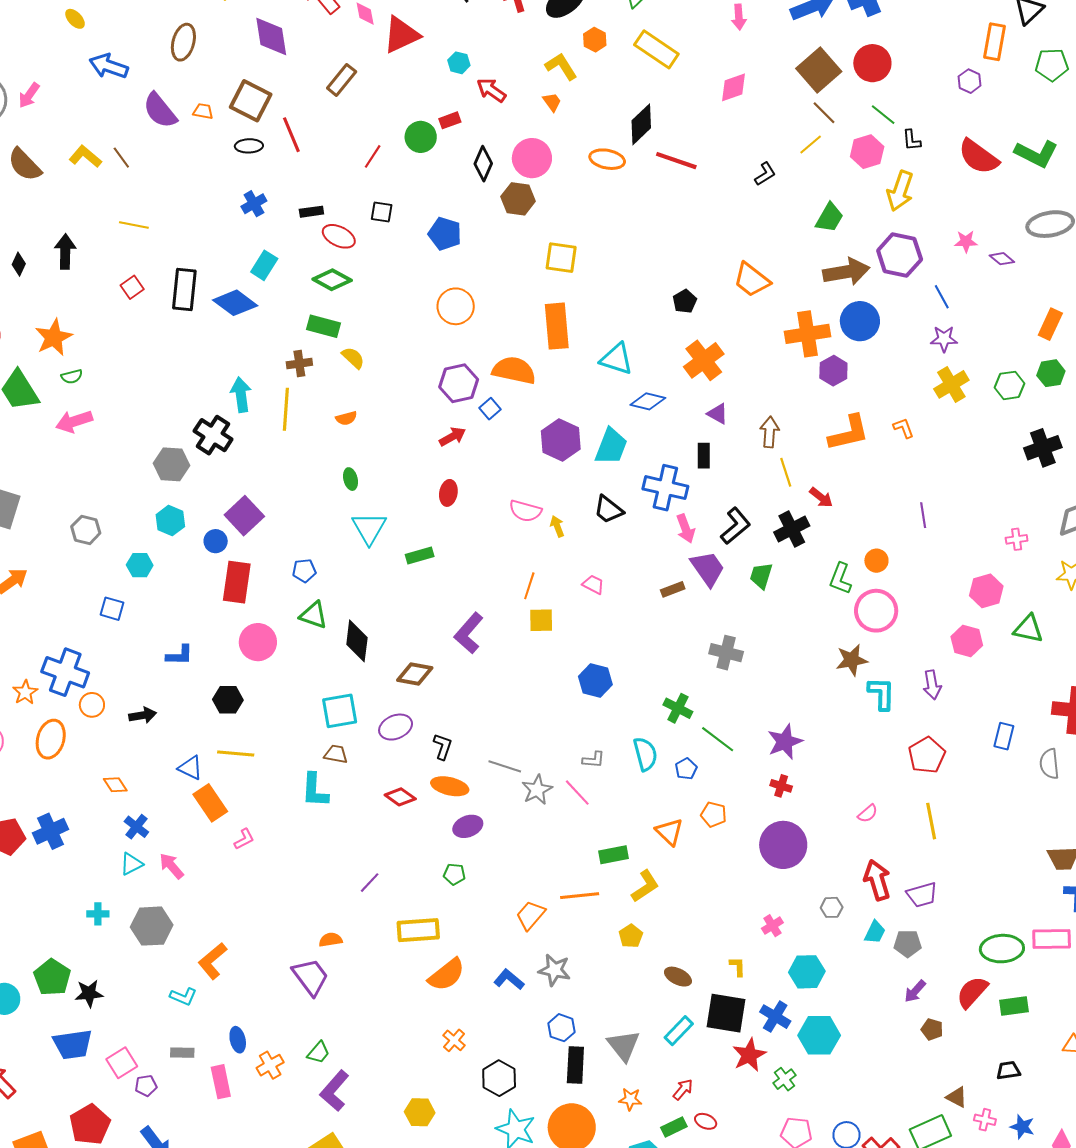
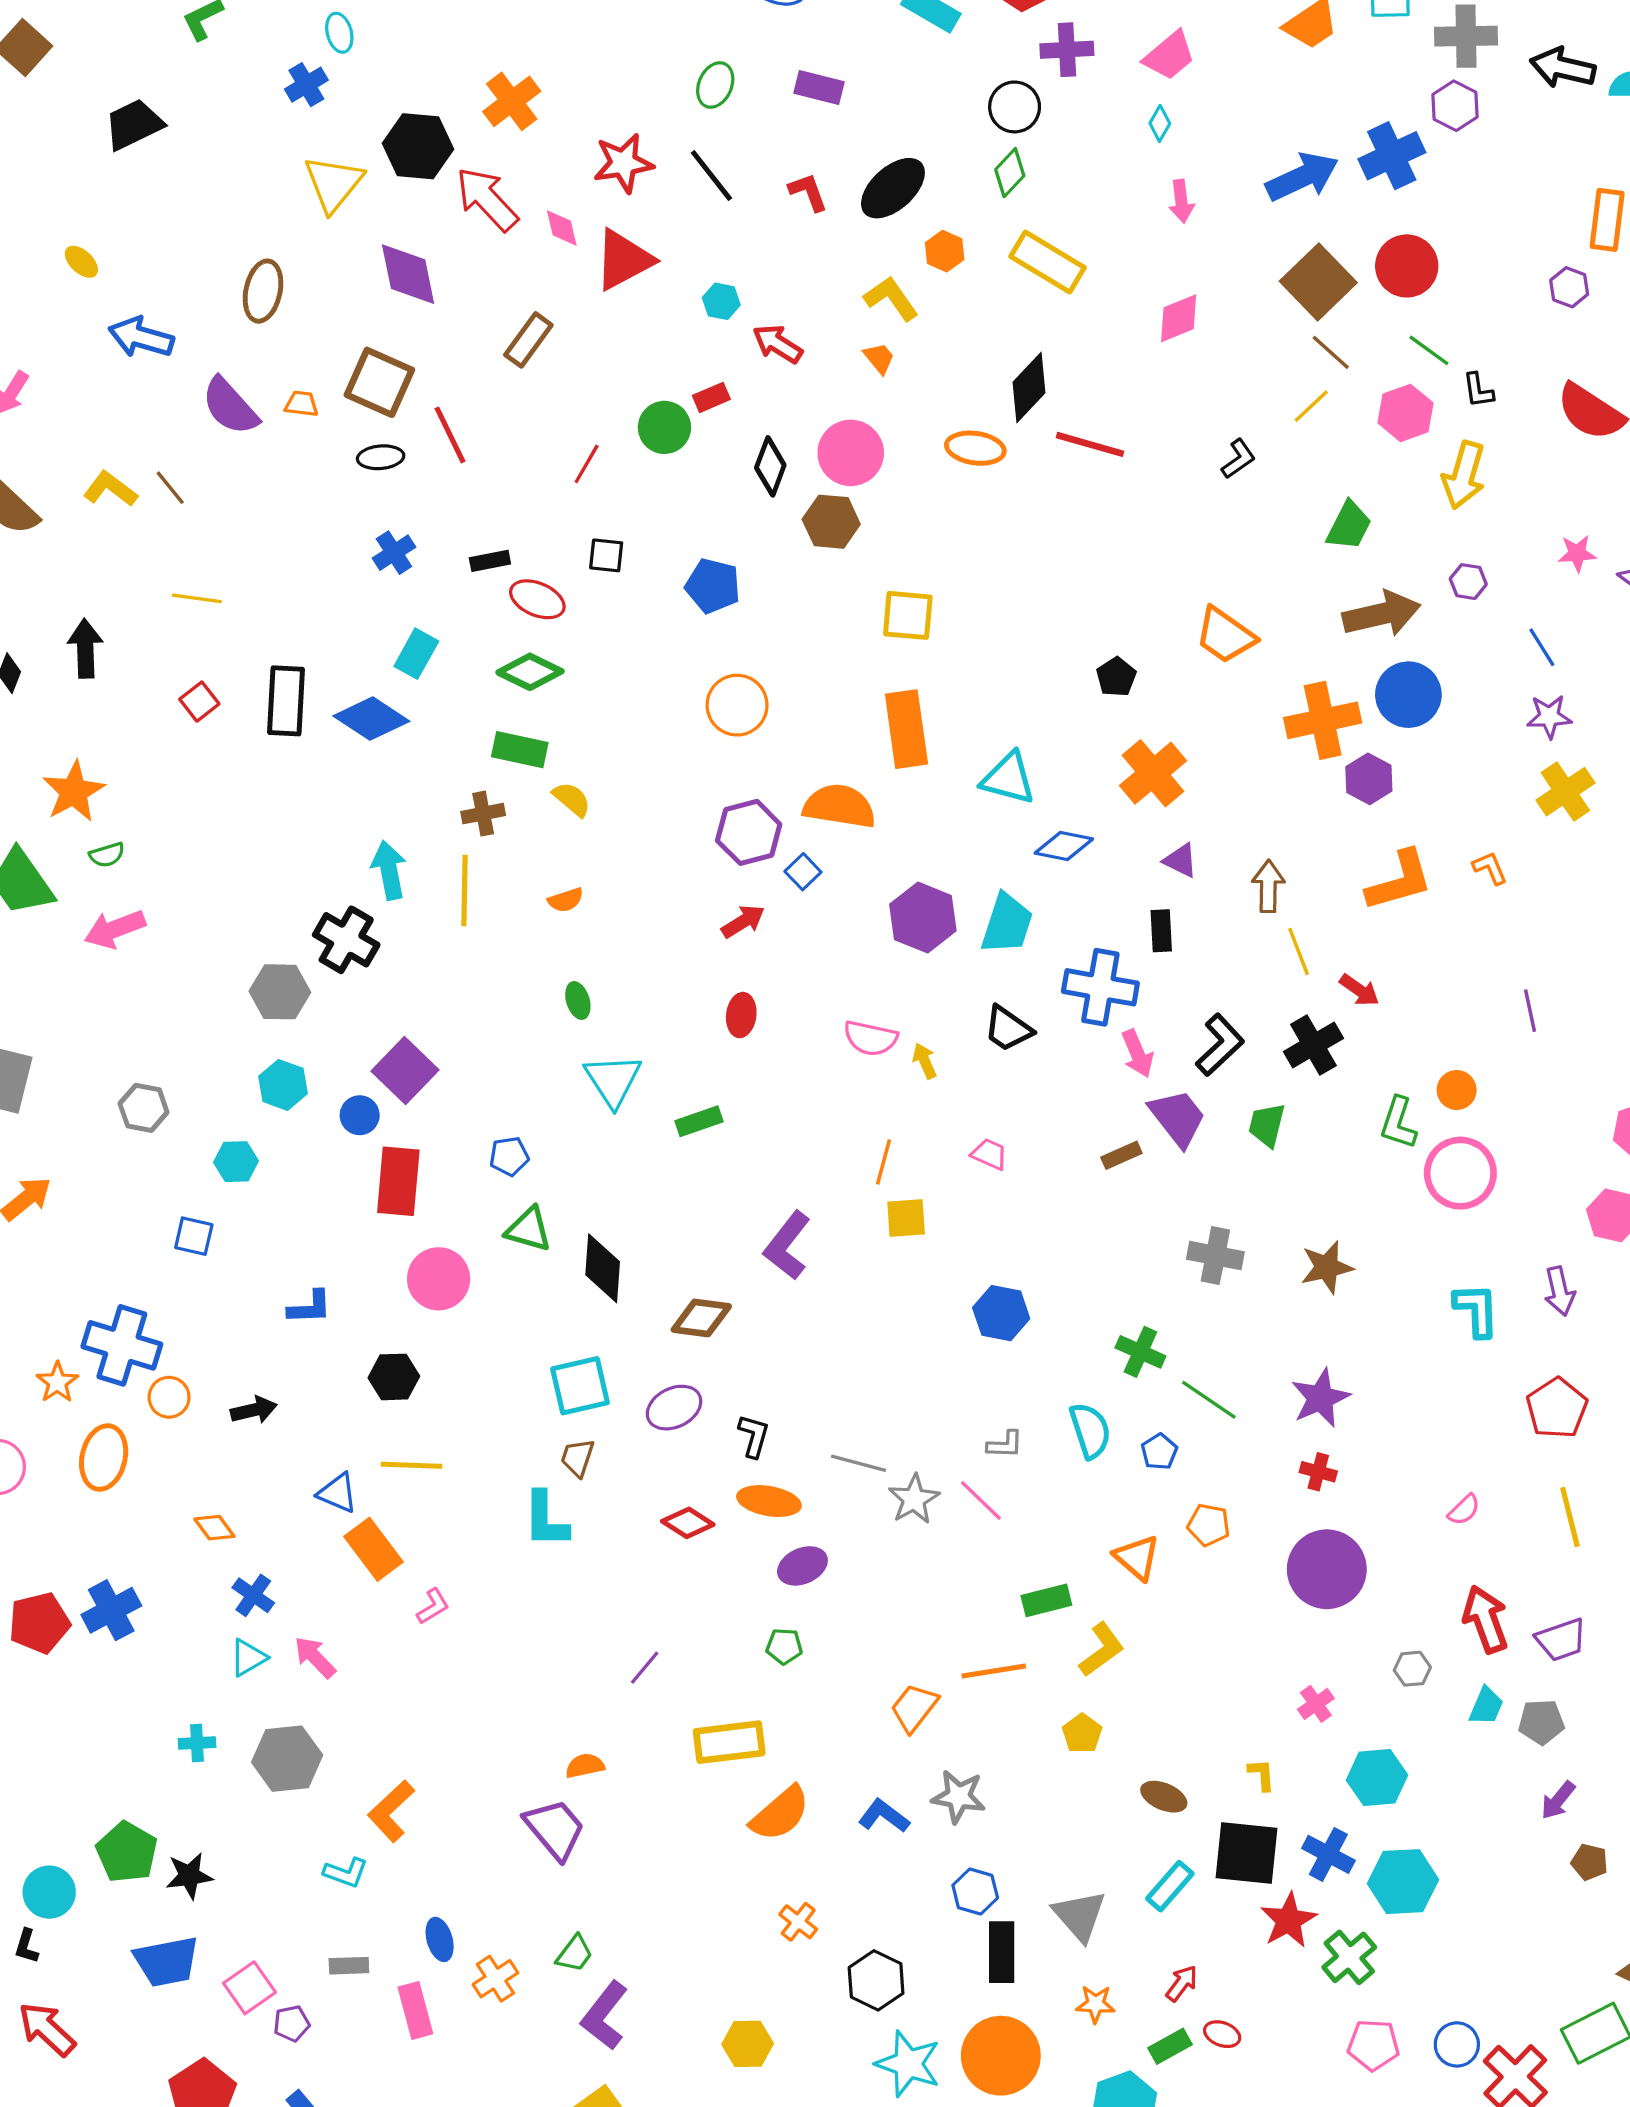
purple hexagon: (900, 255) -> (1468, 582), size x0.5
brown star: (852, 660) -> (1327, 1267), moved
brown trapezoid: (336, 754) -> (578, 1458), turned -80
green cross: (784, 1079) -> (1349, 1957), size x1.4

